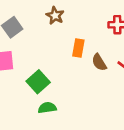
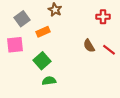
orange rectangle: (78, 48) -> (43, 32), moved, turned 56

